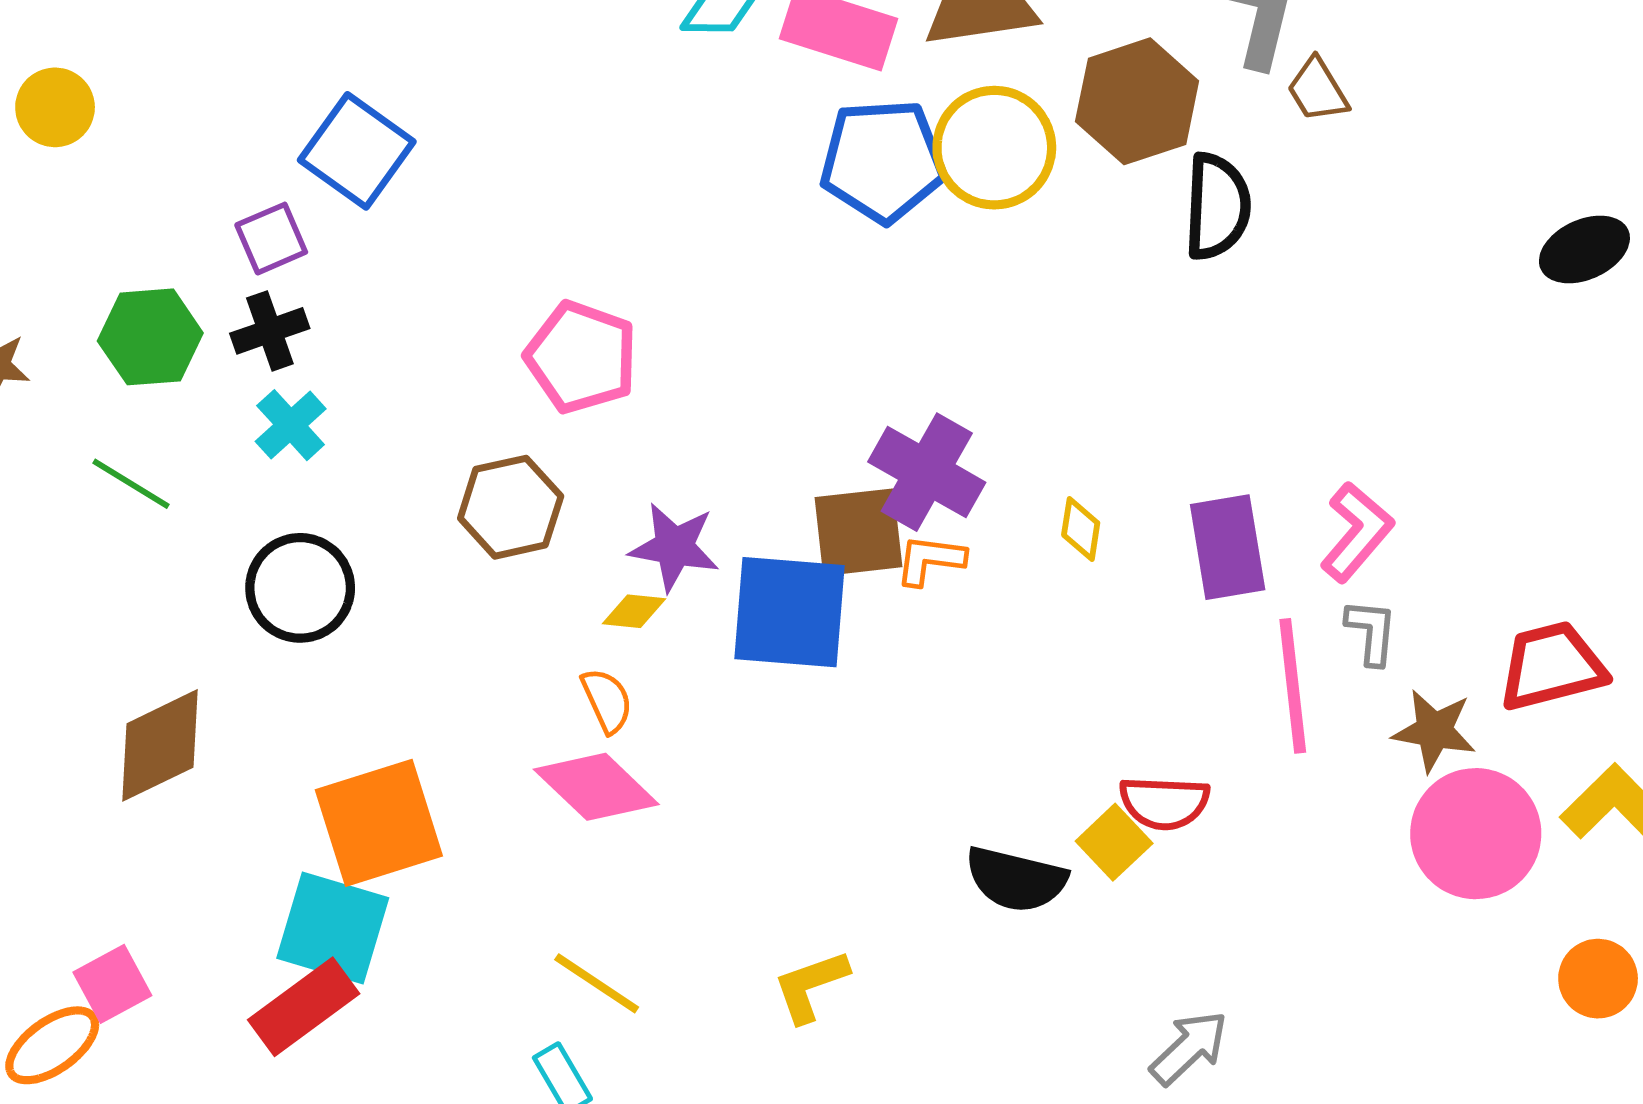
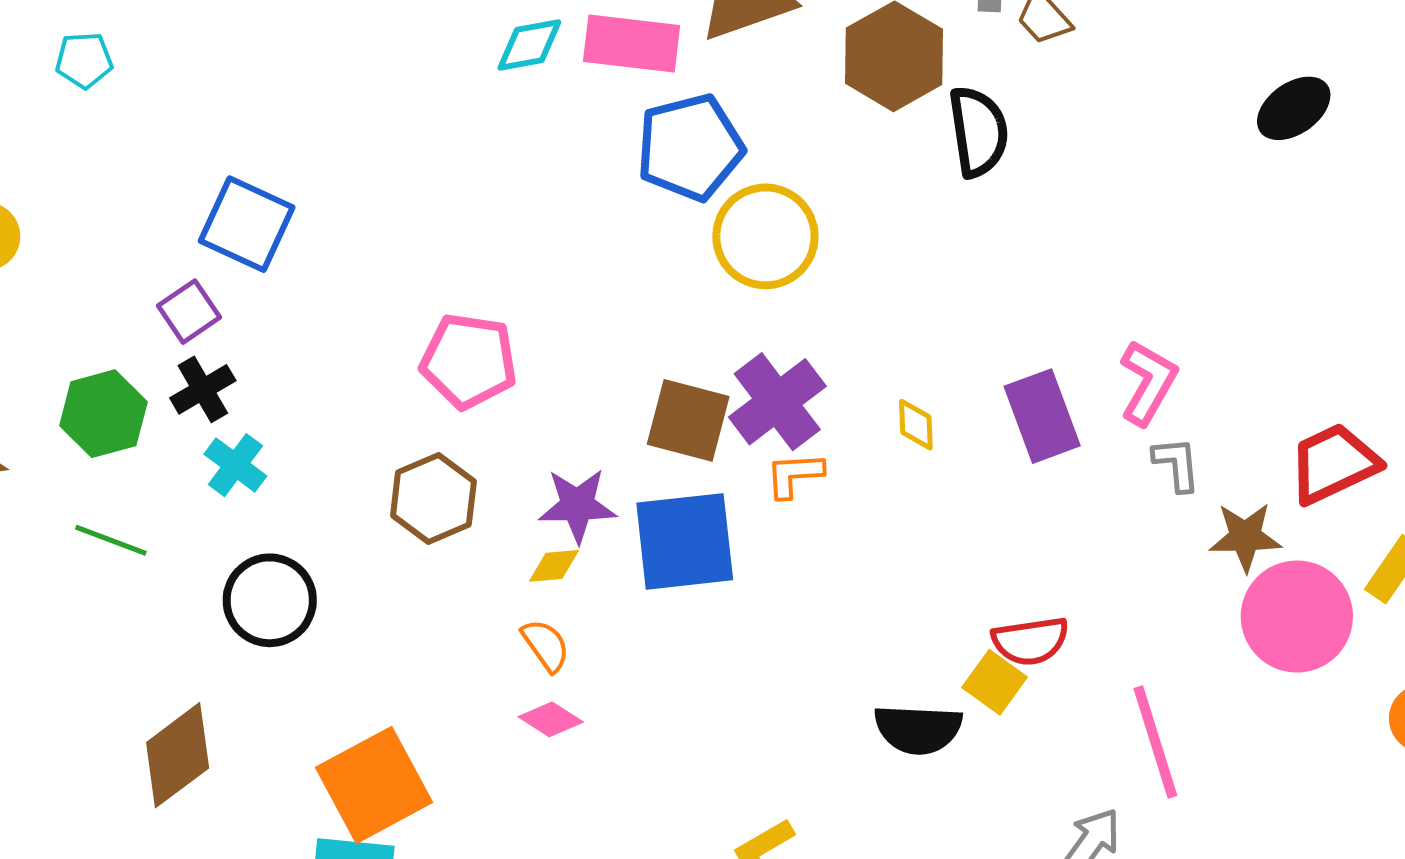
yellow circle: (994, 148) -> (765, 236), moved
purple cross: (927, 472) -> (777, 402), turned 34
brown square: (858, 532) -> (688, 420), moved, turned 32
pink line: (1293, 686) -> (1155, 742), moved
pink diamond: (596, 787) -> (551, 719), size x0.6

